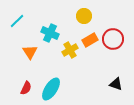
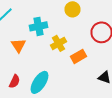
cyan cross: (50, 33) -> (38, 26), turned -36
orange rectangle: (90, 40) -> (78, 56), moved

